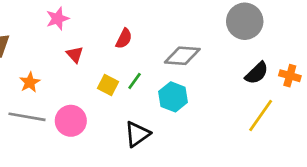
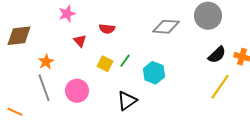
red semicircle: (124, 38) -> (107, 29), moved, turned 70
gray diamond: (182, 56) -> (166, 27), moved
gray line: (27, 117) -> (44, 88), turned 60

